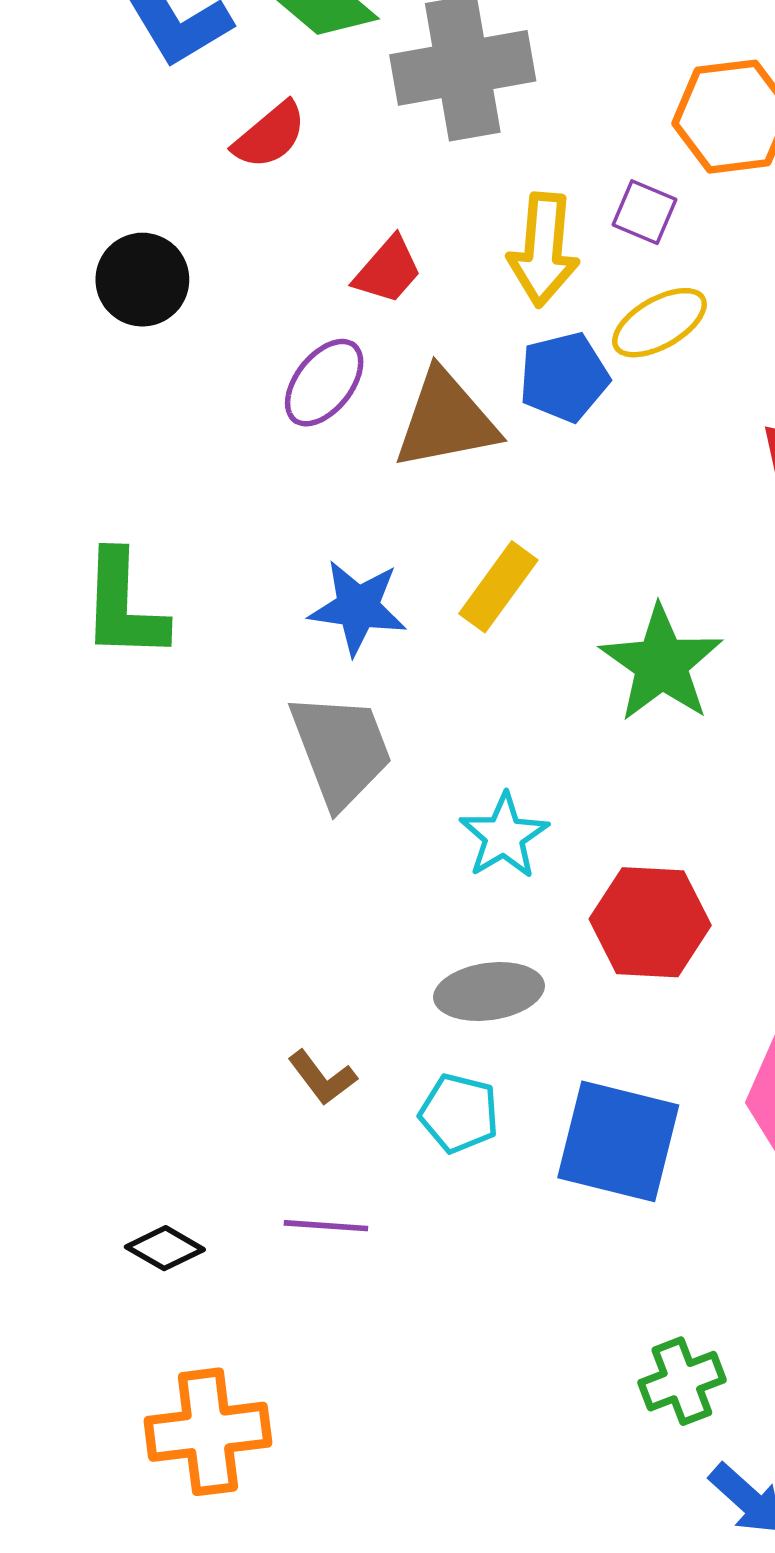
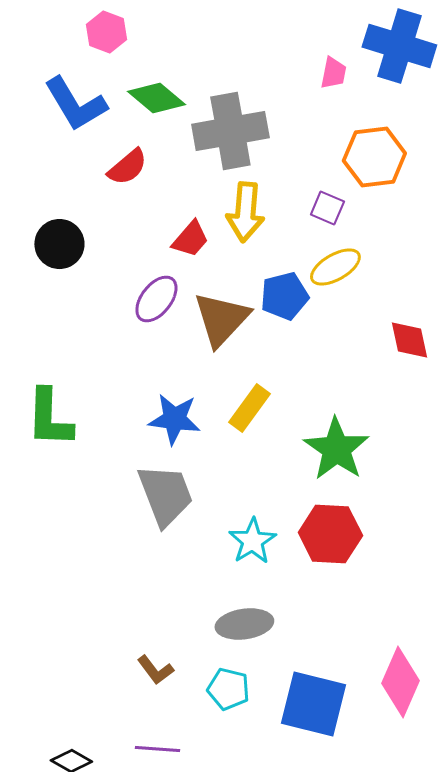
yellow arrow: (543, 250) -> (245, 212), moved
brown triangle: (446, 420) -> (221, 319), turned -36
red hexagon: (650, 922) -> (330, 534), moved

